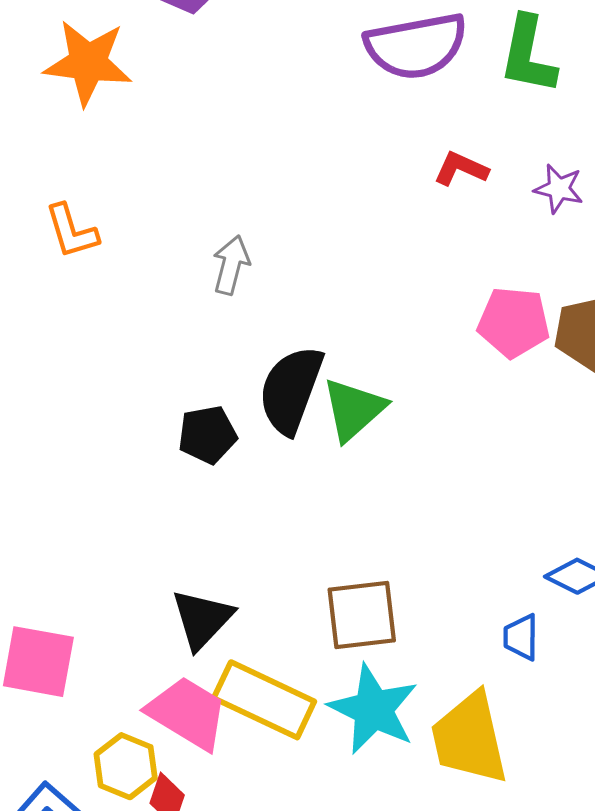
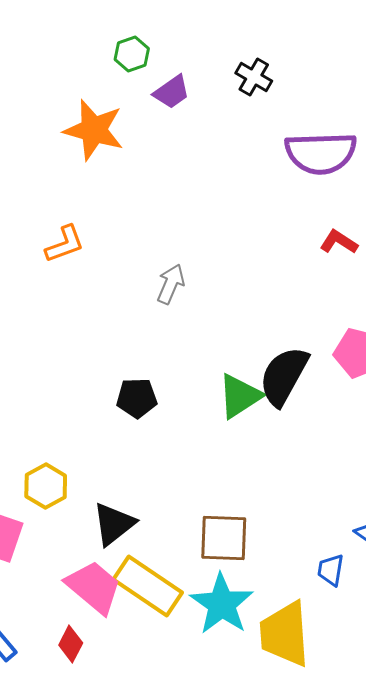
orange L-shape: (71, 231) -> (65, 244), turned -102
black semicircle: (291, 390) -> (284, 376), moved
yellow hexagon: (126, 766) -> (46, 486), moved

